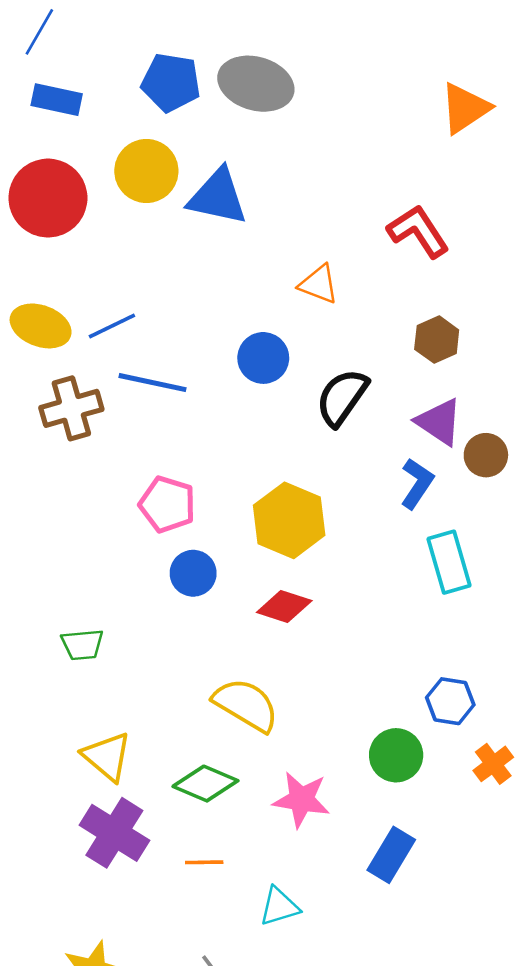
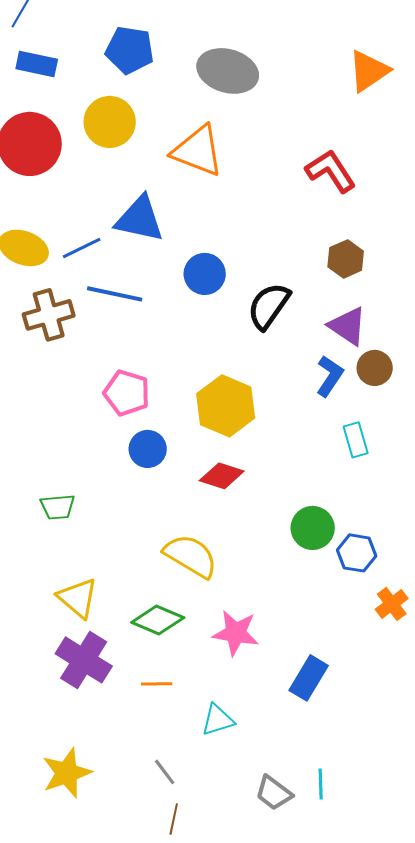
gray ellipse: (256, 84) -> (228, 71), moved
blue triangle: (218, 197) -> (140, 219), moved
orange triangle: (319, 284) -> (198, 151), moved, size x1.6
brown circle: (486, 455) -> (375, 368), moved
cyan rectangle: (449, 562) -> (356, 440), size x0.7
green circle: (396, 755) -> (313, 528), moved

